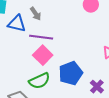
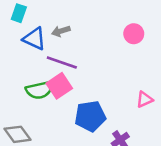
gray arrow: (36, 14) -> (61, 31), turned 96
green semicircle: (39, 81) -> (39, 90), moved

